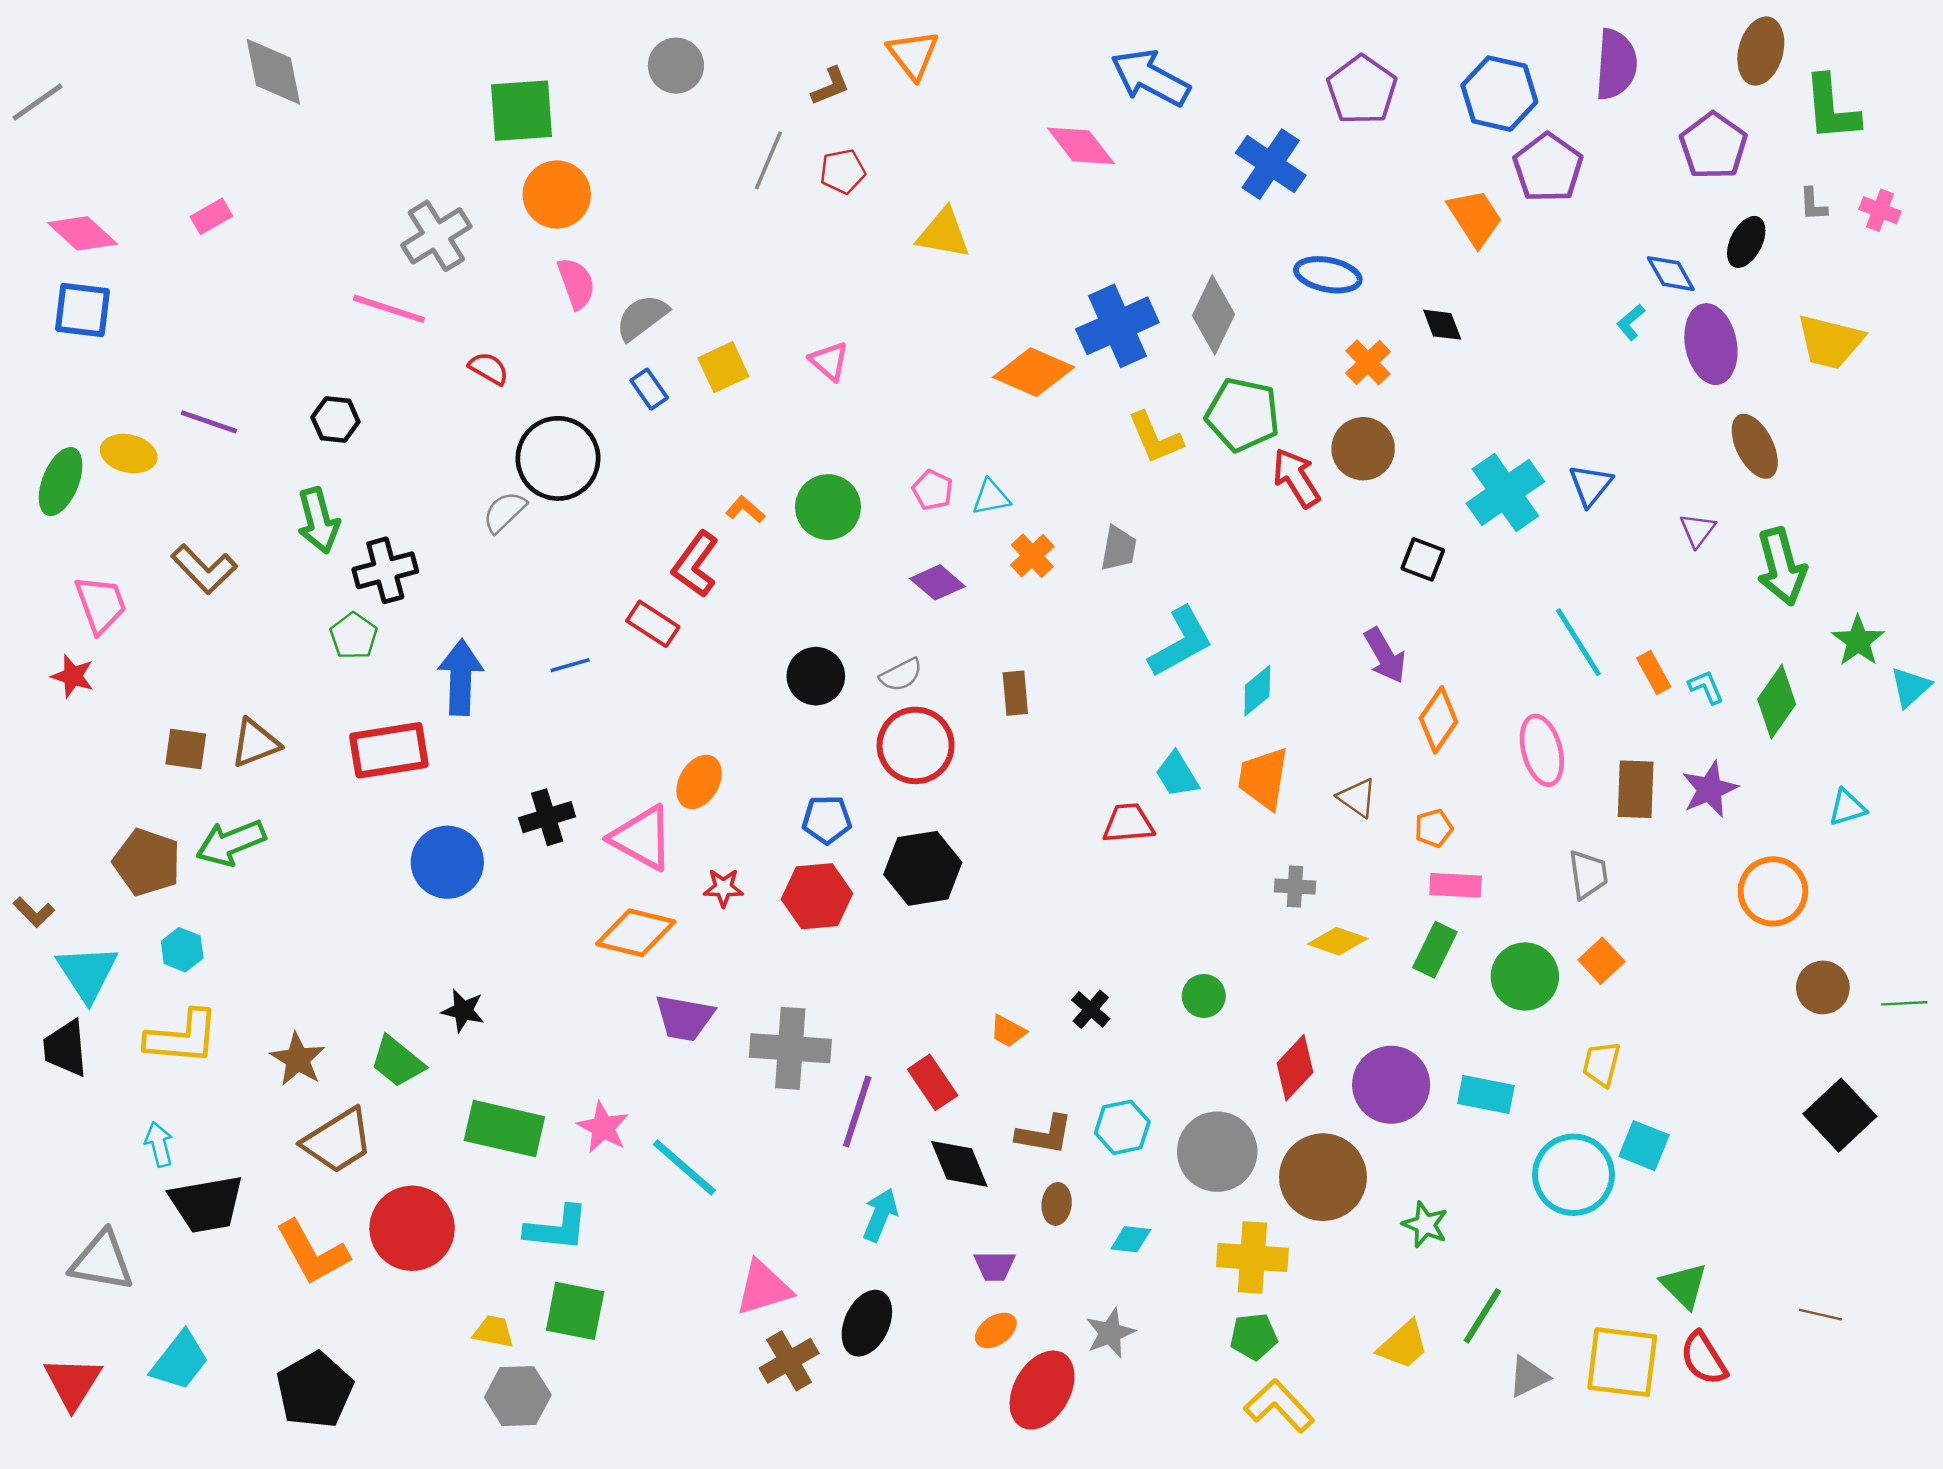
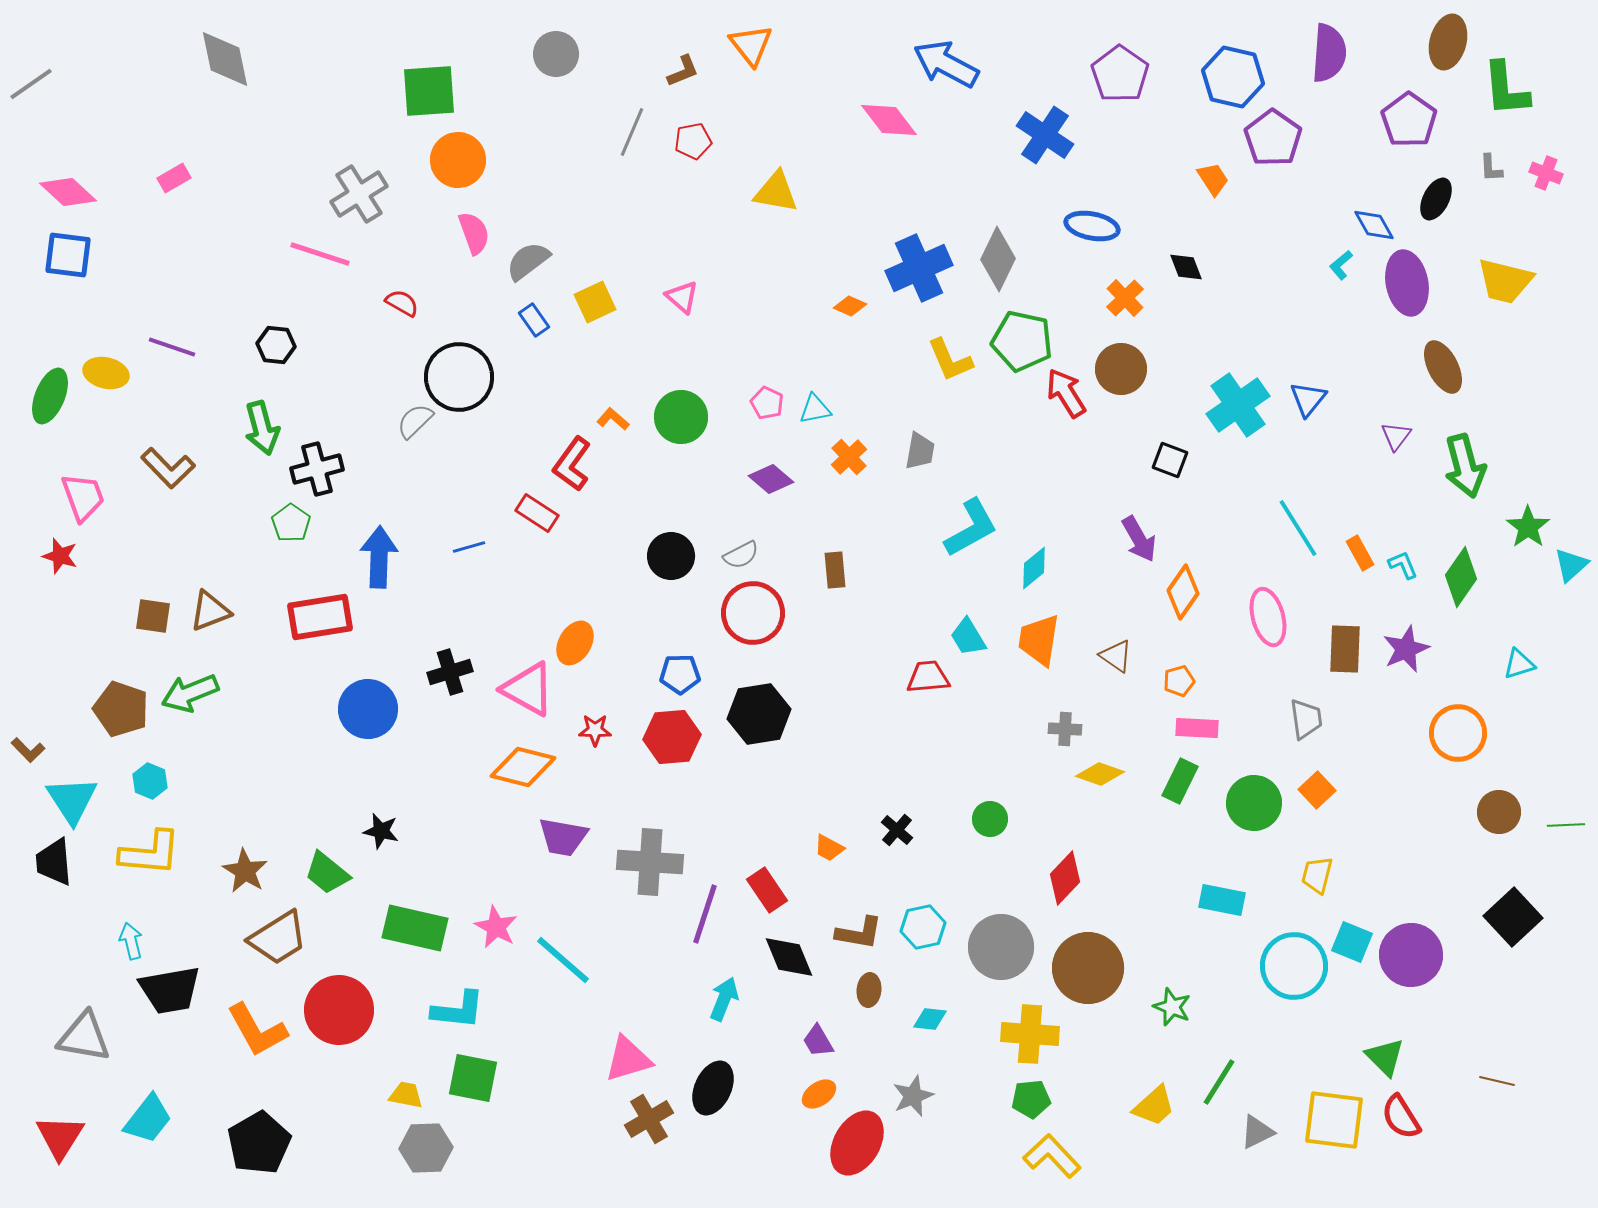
orange trapezoid: (1475, 218) -> (1213, 179), size x0.7
orange diamond: (1034, 372) -> (850, 306), size x0.5
purple circle: (1391, 1085) -> (1411, 955), moved
purple trapezoid: (995, 1266) -> (818, 1041), turned 60

